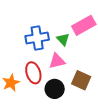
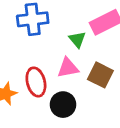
blue cross: (37, 38) -> (33, 19), moved
brown square: (81, 80) -> (100, 75), moved

